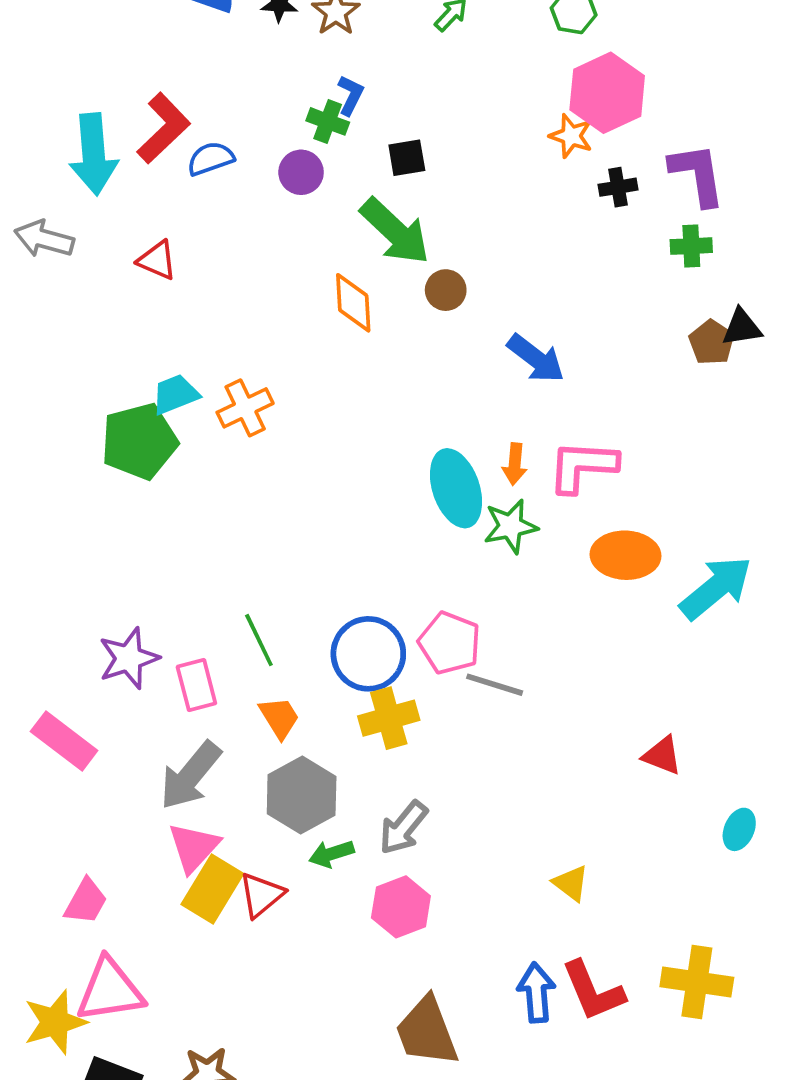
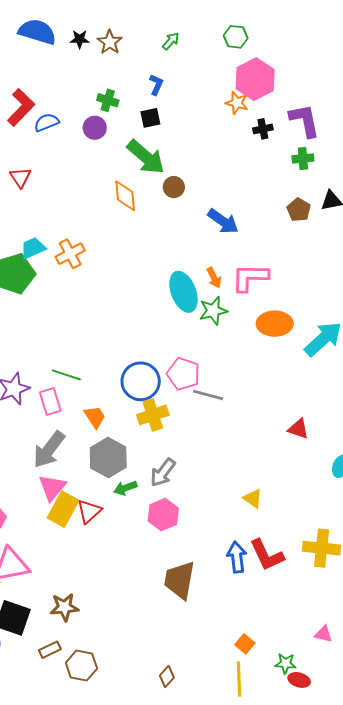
blue L-shape: (351, 95) -> (156, 85), moved
red triangle: (157, 260) -> (20, 177), turned 35
brown pentagon: (712, 342) -> (299, 210), moved
orange arrow: (515, 464) -> (214, 278), turned -30
green line: (259, 640) -> (66, 375), moved, turned -44
brown trapezoid: (427, 1032) -> (180, 580), turned 33

